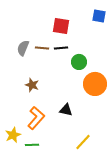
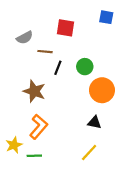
gray semicircle: (23, 48) -> (25, 38), moved, turned -140
black line: (61, 48) -> (58, 68), moved, turned -64
brown star: (32, 85) -> (34, 91), size x1.5
black triangle: (66, 110) -> (94, 122), moved

